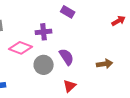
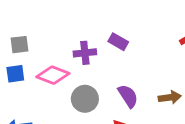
purple rectangle: (68, 12) -> (118, 42), moved
purple semicircle: (67, 57) -> (128, 96), moved

